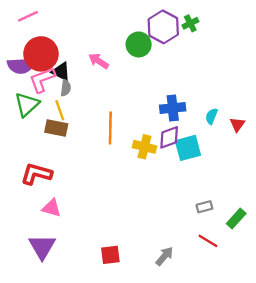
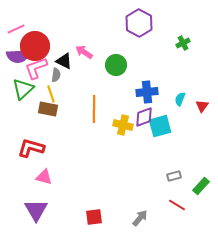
pink line: (28, 16) -> (16, 29), moved
green cross: (190, 23) -> (183, 43), moved
green circle: (139, 44) -> (116, 65), moved
black triangle: (61, 72) -> (64, 61), moved

